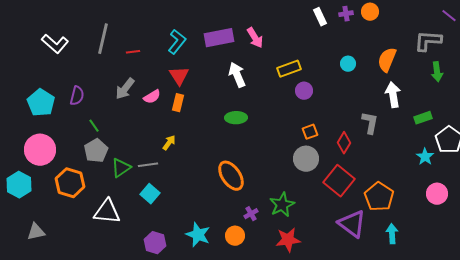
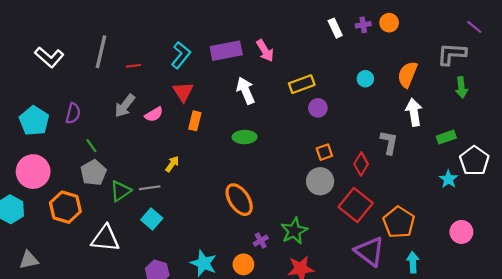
orange rectangle: (178, 103) -> (195, 121), moved
pink circle: (437, 194) -> (461, 232), moved

